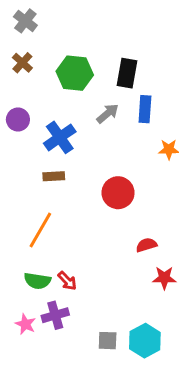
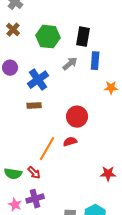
orange line: (40, 230) -> (47, 149), moved
red semicircle: (146, 245) -> (70, 142), moved
green semicircle: (37, 281) -> (13, 174), moved
red arrow: (67, 281) -> (34, 173), moved

